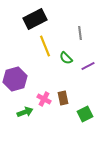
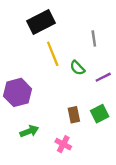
pink cross: (44, 99) -> (63, 144), moved
green square: (85, 114) -> (100, 114), moved

